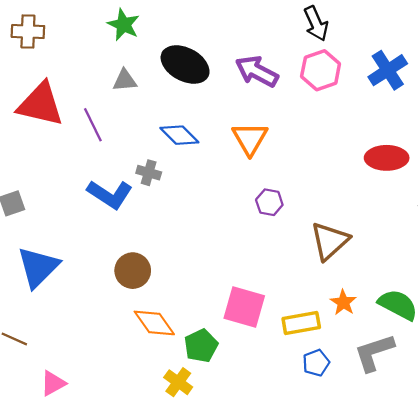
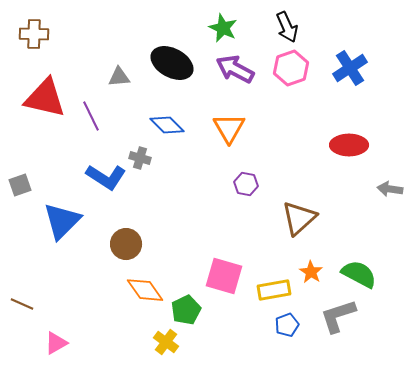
green star: (124, 25) -> (223, 28), moved
blue triangle: (38, 267) -> (62, 221), moved

